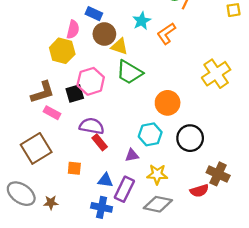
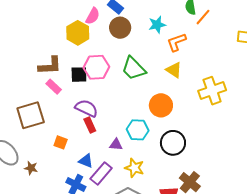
yellow triangle: (119, 46) -> (174, 70), moved

